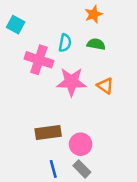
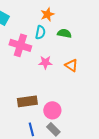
orange star: (94, 14) -> (47, 14), moved
pink star: (71, 82) -> (45, 62), size x0.6

